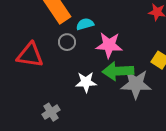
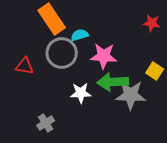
gray circle: (67, 42) -> (62, 53), size x1.8
red triangle: (30, 55) -> (25, 66), size x0.7

